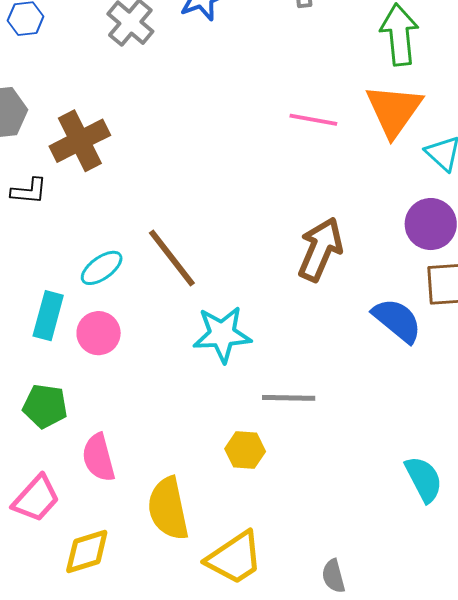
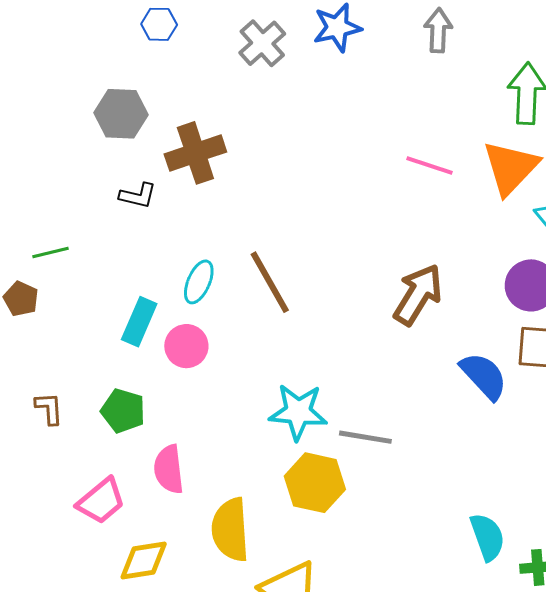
cyan ellipse: (102, 268) -> (199, 282), turned -39
cyan star: (222, 334) -> (298, 412), moved
yellow hexagon: (245, 450) -> (315, 483), size x1.5

